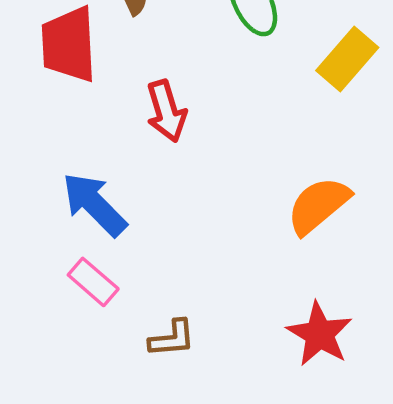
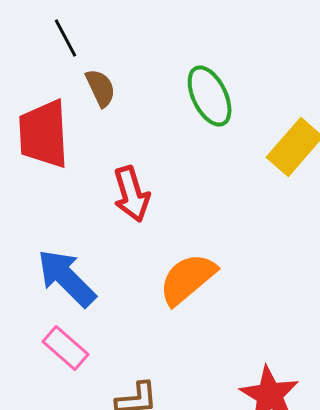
orange semicircle: (318, 205) -> (188, 279), moved

